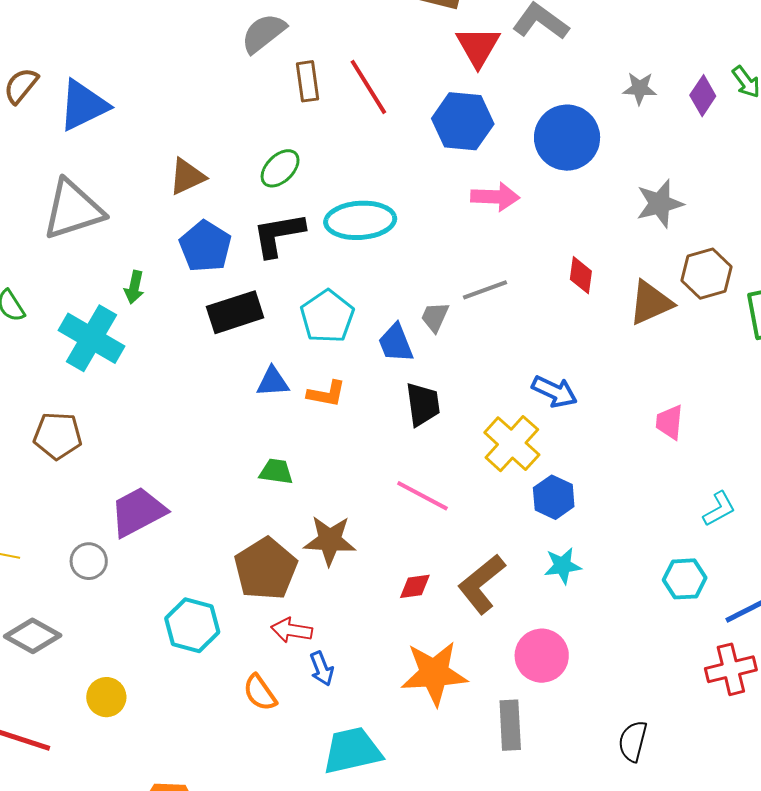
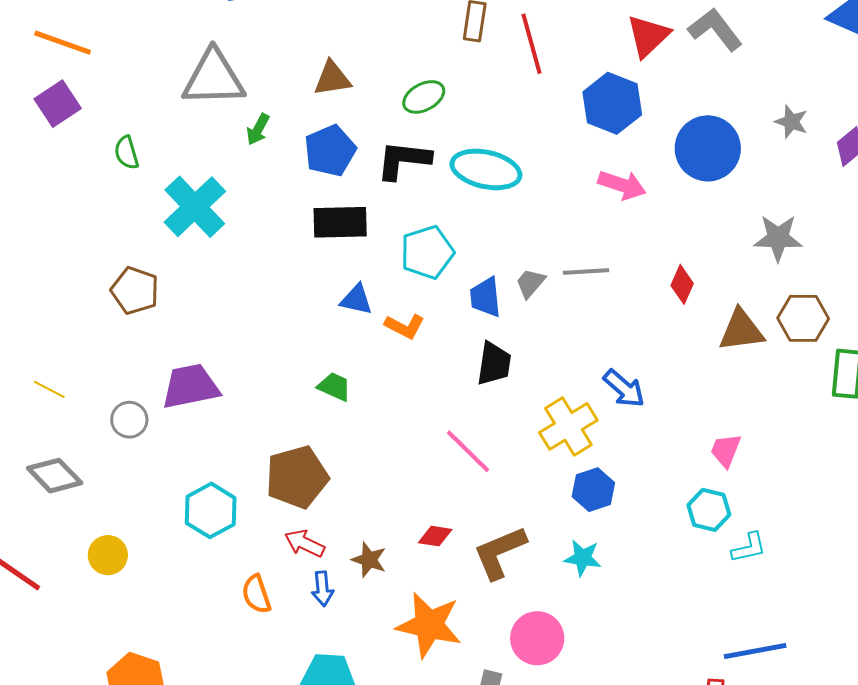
green arrow: (134, 287) -> (258, 129), moved
brown star: (330, 540) -> (369, 560), moved, size x0.7
cyan hexagon: (685, 579) -> (709, 510), moved

